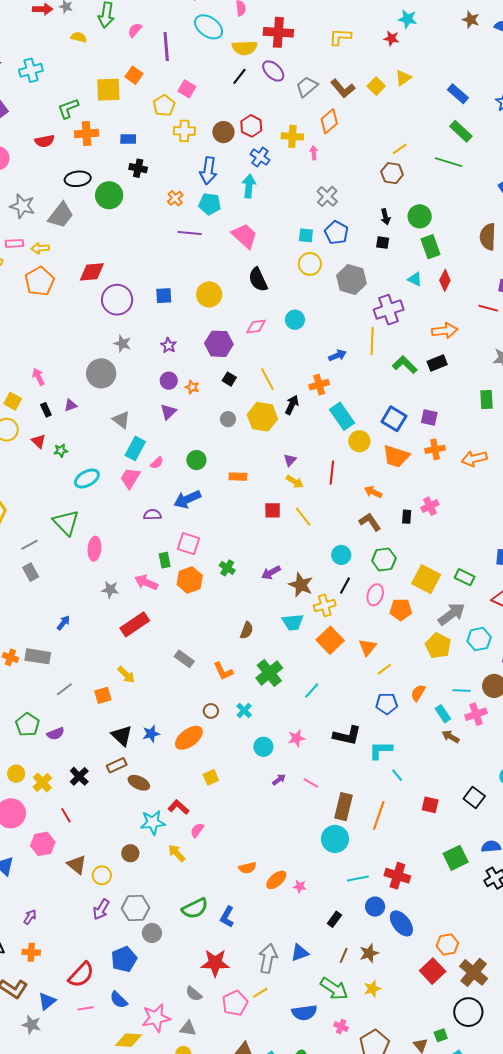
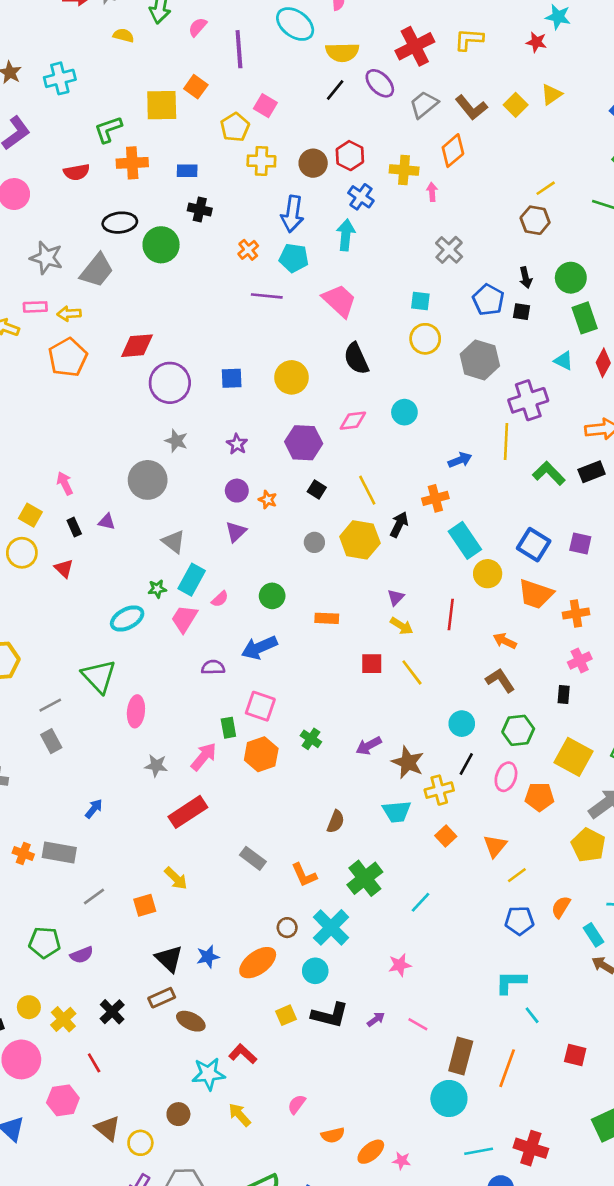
red cross: (278, 32) -> (415, 46), moved, turned -32
blue pentagon: (336, 233) -> (488, 300), moved
purple triangle: (71, 405) -> (107, 522), turned 32
orange cross: (435, 449) -> (576, 613), moved
green star: (61, 451) -> (157, 589), moved
black rectangle: (407, 517) -> (564, 695), moved
pink arrow: (146, 582) -> (204, 757), turned 105
orange square: (330, 640) -> (446, 836), size x0.6
cyan cross: (244, 711) -> (331, 927), size x1.8
green pentagon: (27, 725) -> (45, 943), turned -30
black L-shape: (347, 736) -> (330, 1015), moved
cyan circle: (263, 747) -> (315, 971), moved
pink semicircle: (197, 830) -> (297, 1104), moved

